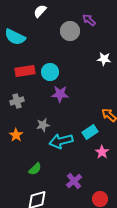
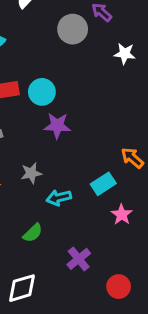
white star: (104, 59) -> (125, 54), moved
cyan arrow: (61, 141) -> (59, 198), size x0.7
green semicircle: (35, 169) -> (33, 233), moved

